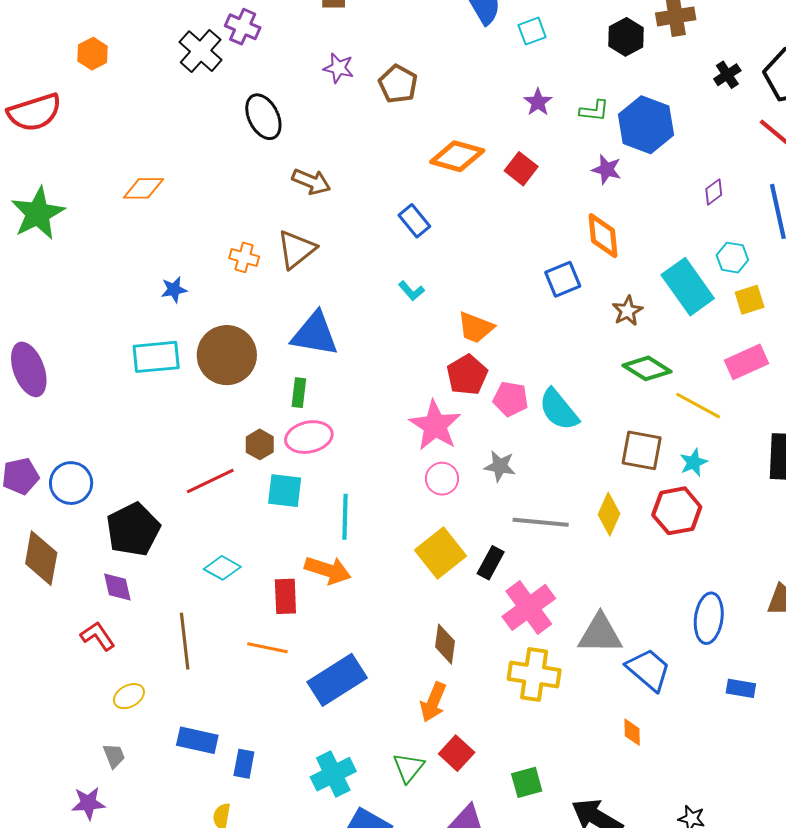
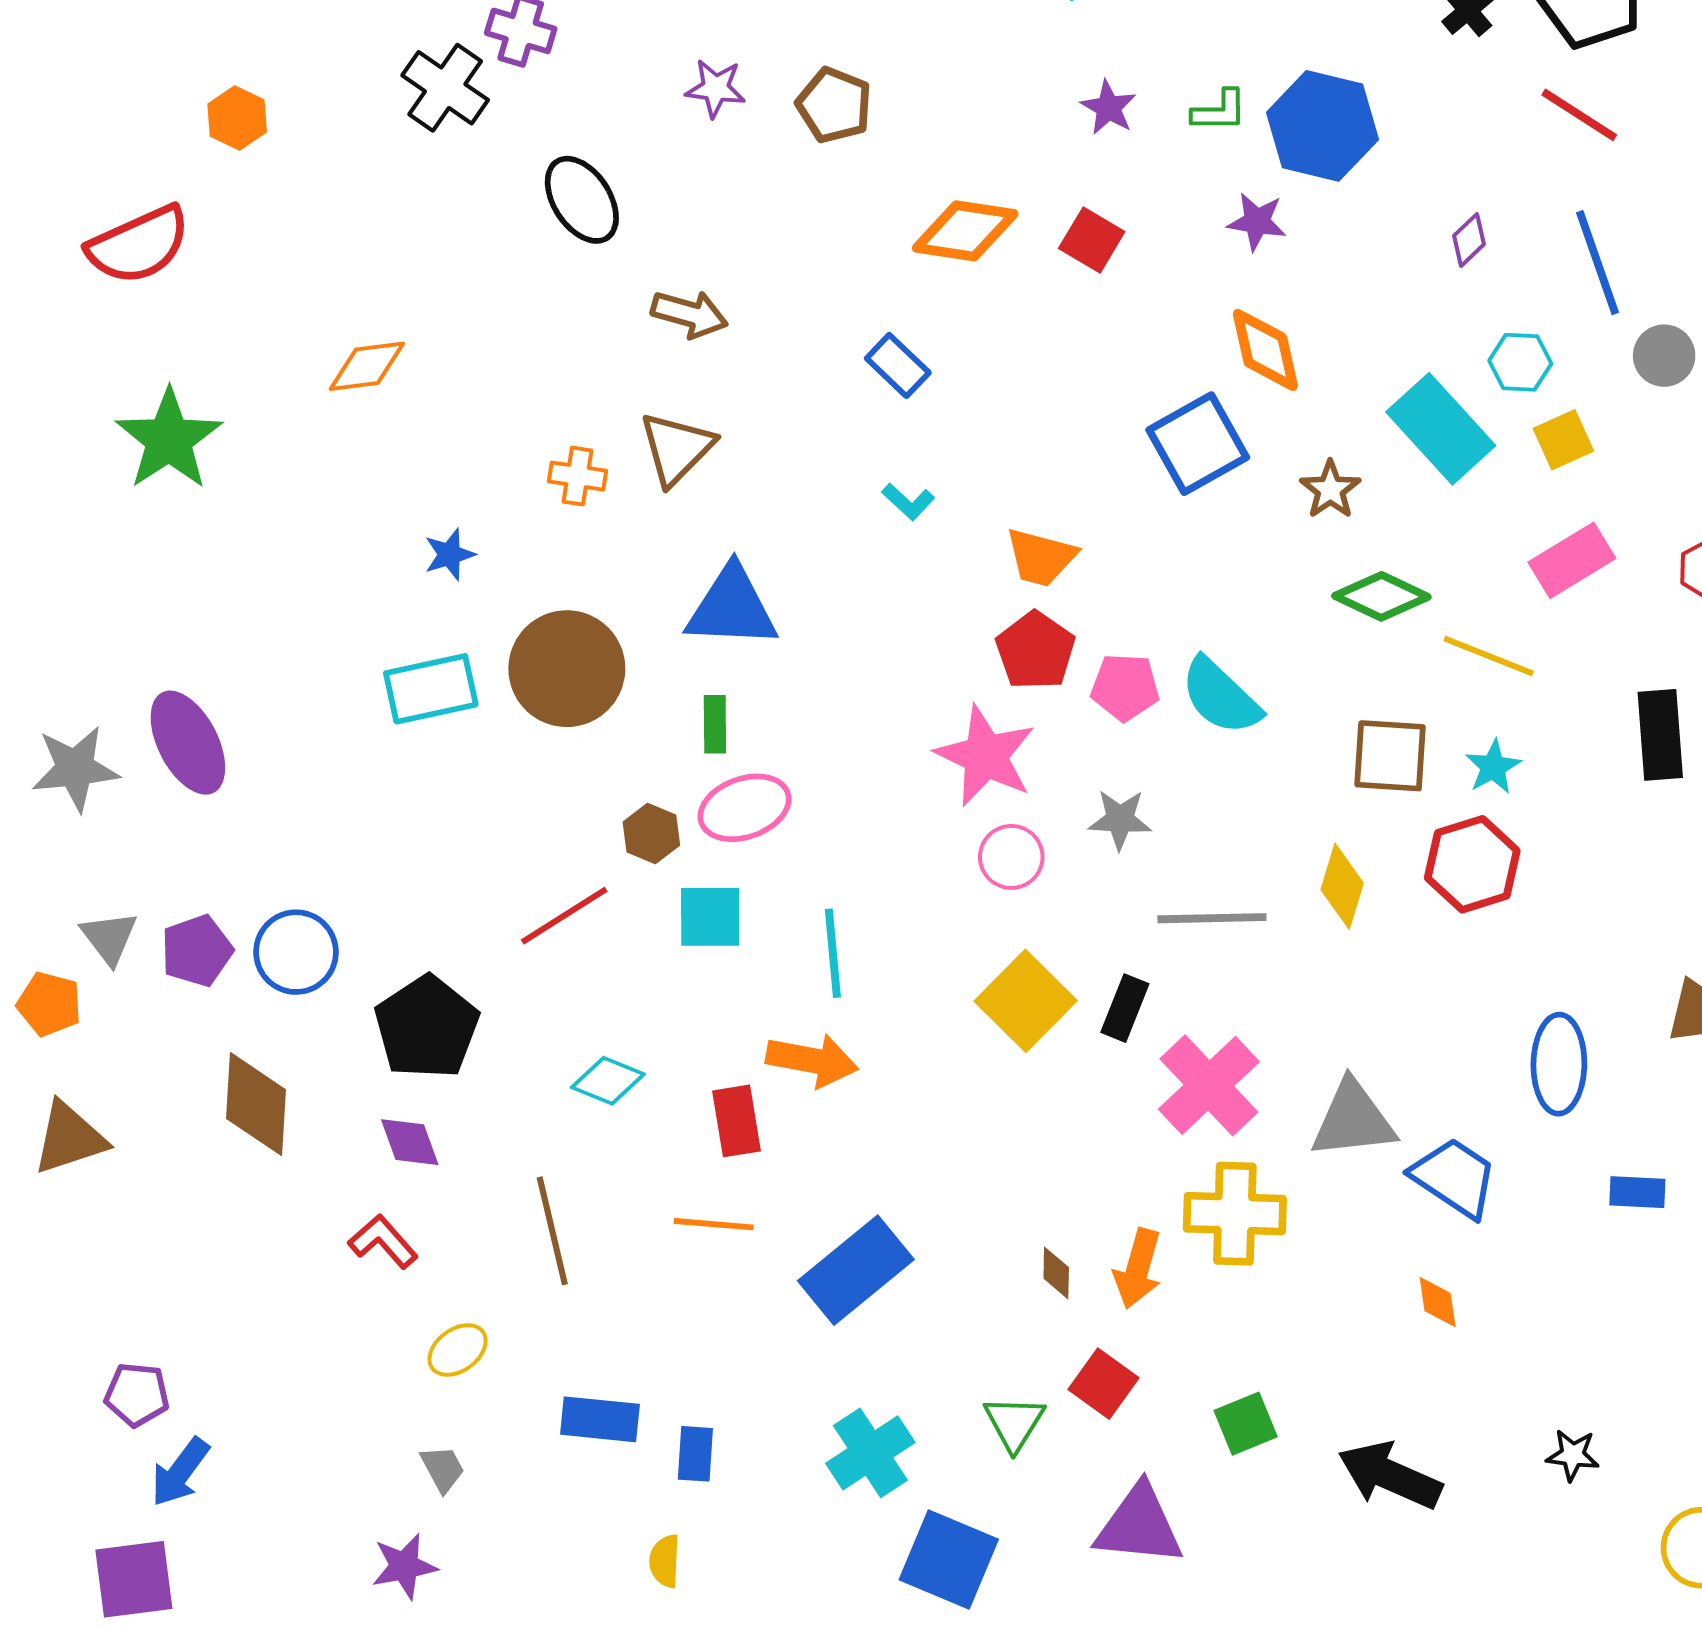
blue square: (563, 279) -> (1198, 444), size x1.4
brown diamond: (445, 644) -> (1056, 1273), moved, size x0.7
orange arrow: (433, 702) -> (1138, 1269), moved

